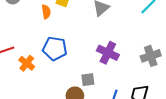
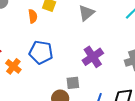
purple cross: (108, 53) -> (93, 57), turned 30

